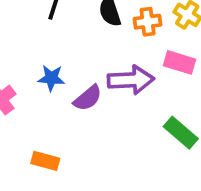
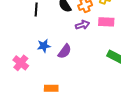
purple arrow: (131, 80) -> (82, 25), moved, size x0.6

